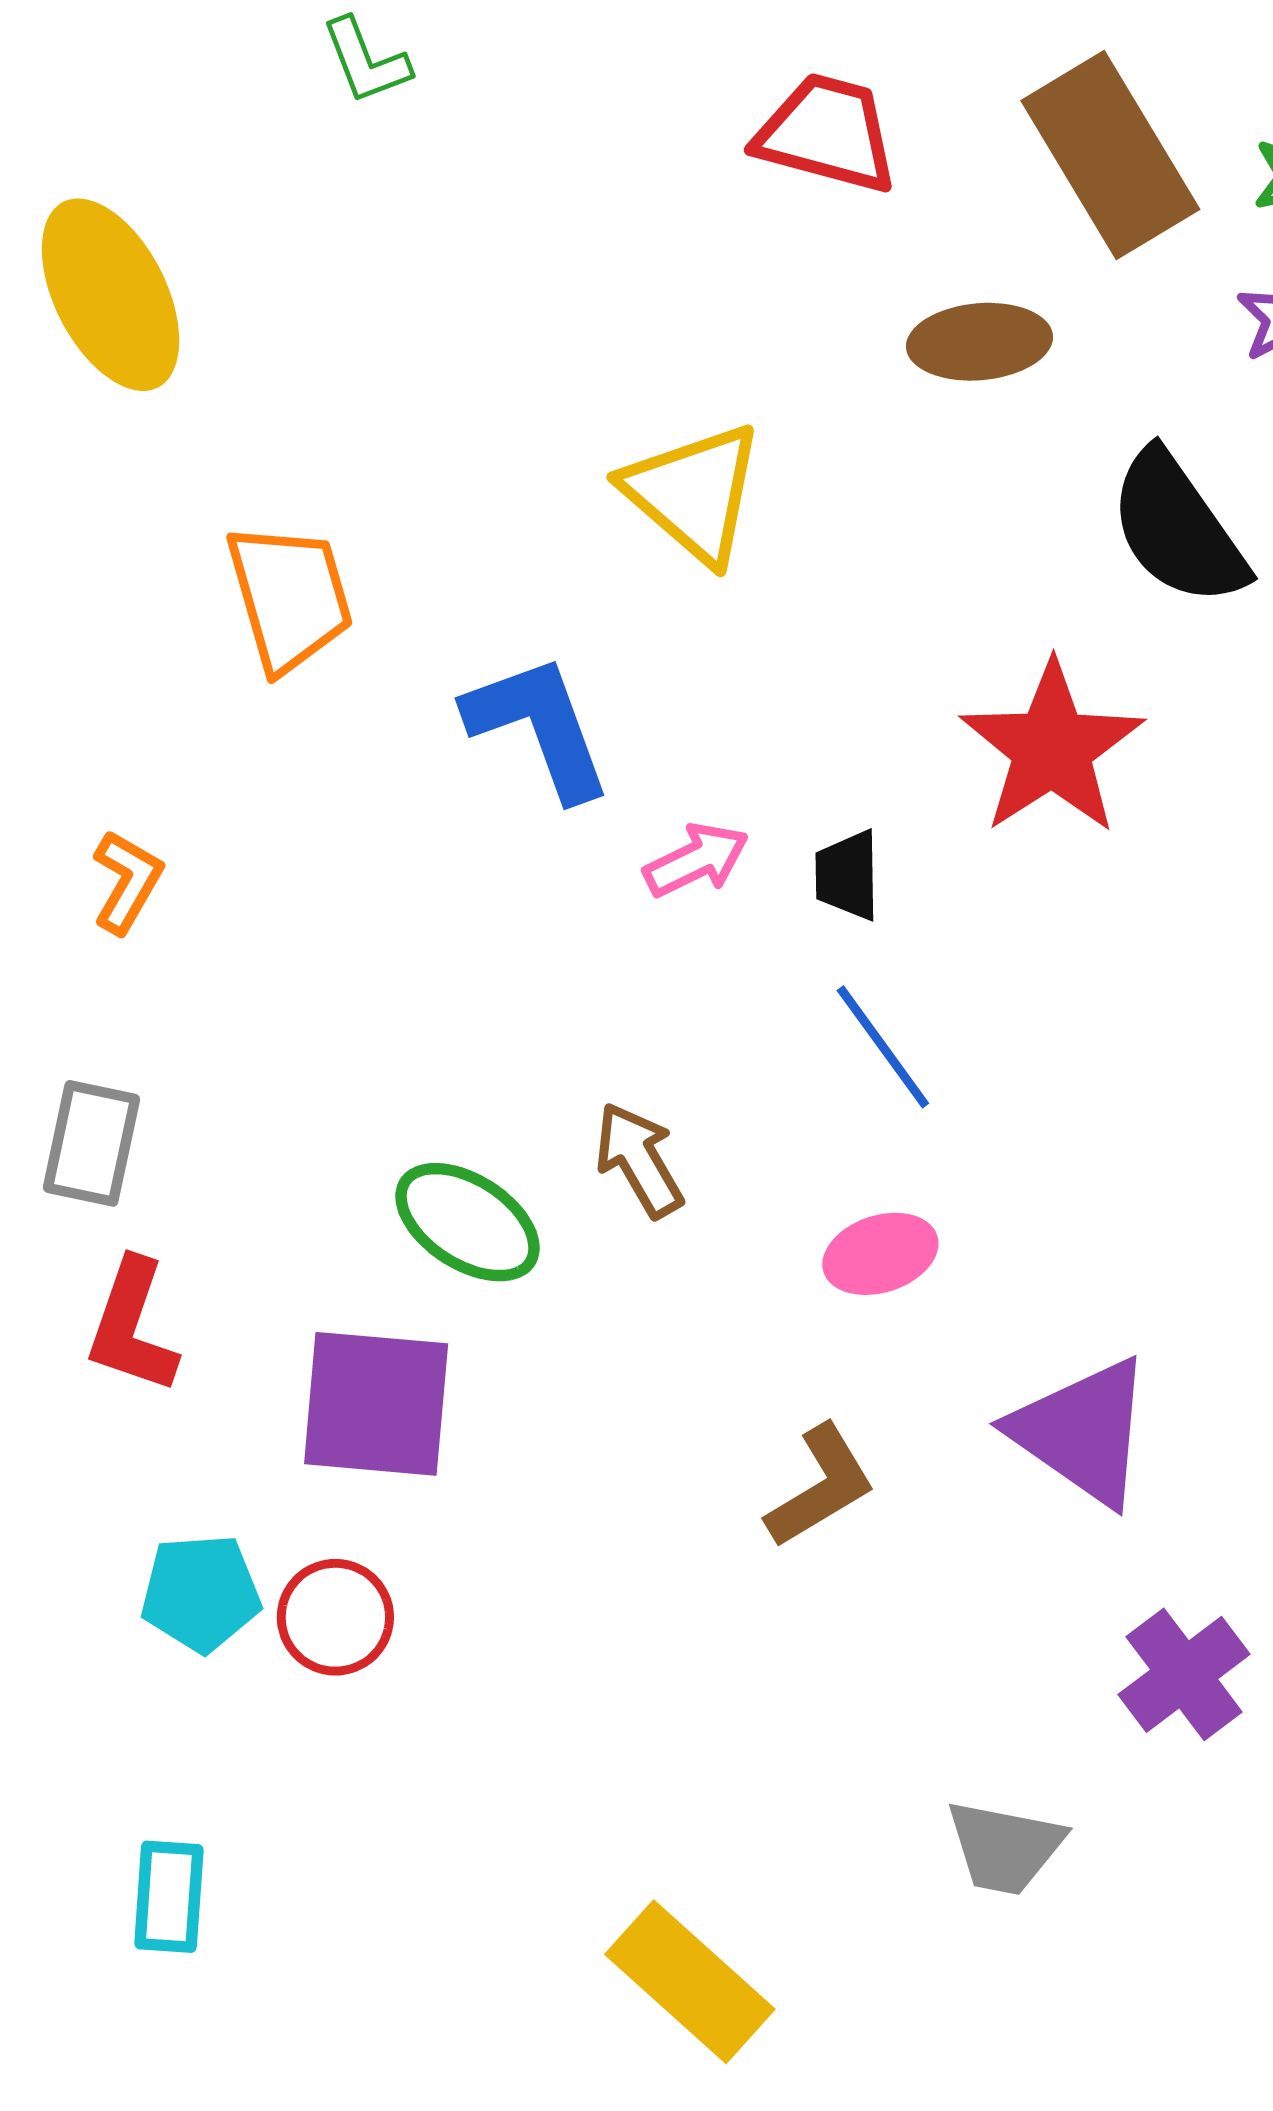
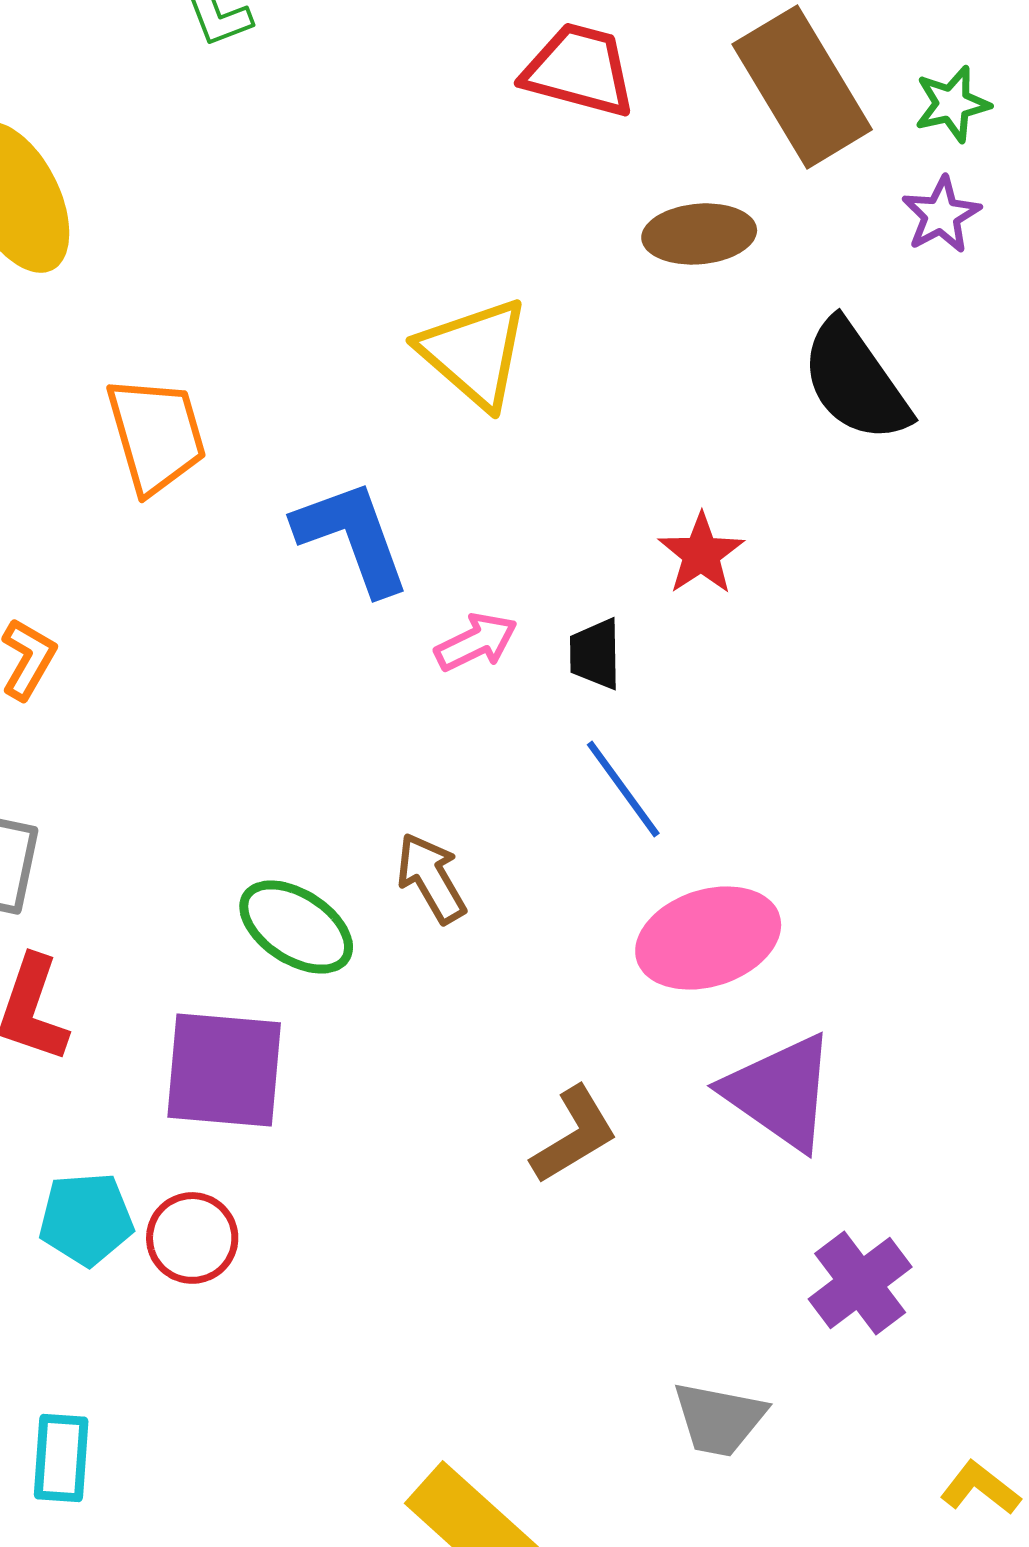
red star: (1052, 748) -> (701, 554), moved, size x0.6
pink ellipse: (880, 1254) -> (708, 938), moved, size x1.6

